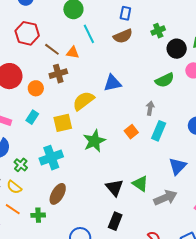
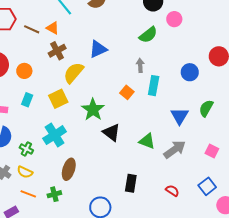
orange triangle: (73, 53) -> (53, 28), turned 32
brown cross: (58, 74) -> (57, 51), moved
black triangle: (114, 188) -> (111, 132), moved

